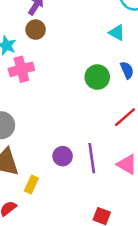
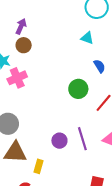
green circle: (97, 77) -> (78, 89), moved

